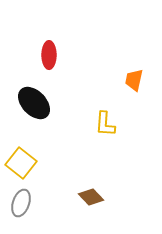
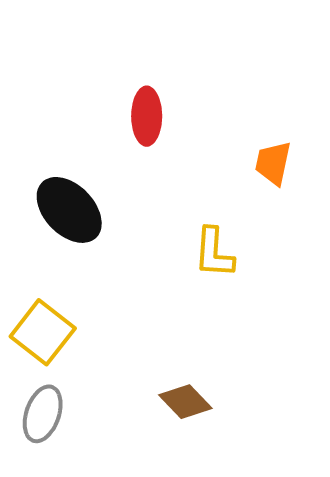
red ellipse: (49, 55) -> (147, 116), moved

